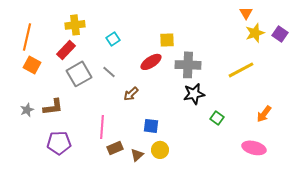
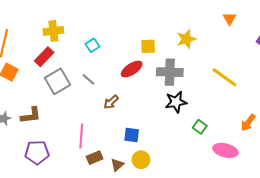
yellow star: (255, 33) -> (186, 39), moved
yellow line: (241, 70) -> (224, 77), turned 64
pink ellipse: (254, 148) -> (225, 150), moved

